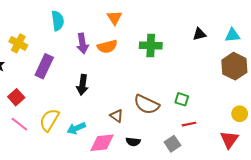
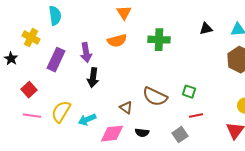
cyan semicircle: (58, 21) -> (55, 16), moved
purple arrow: (82, 43) -> (86, 53), moved
pink line: (19, 124) -> (32, 116), turned -30

